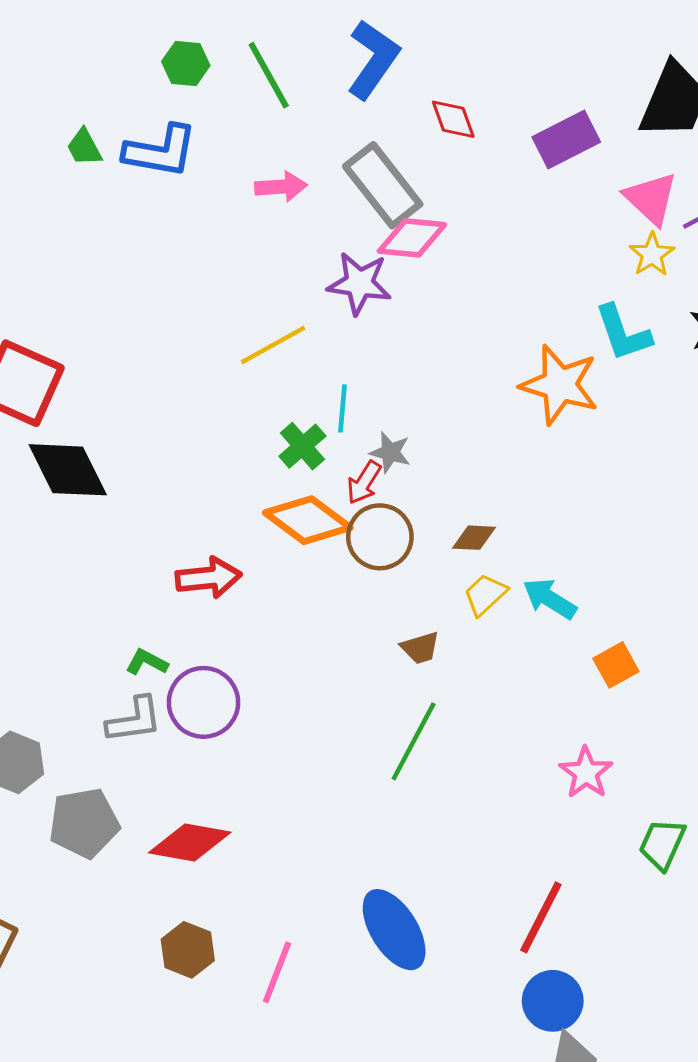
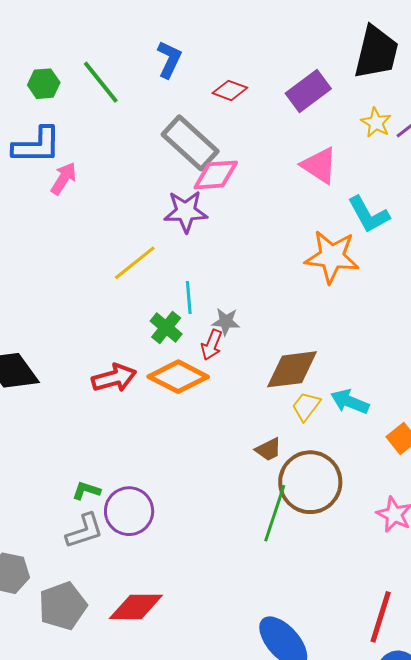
blue L-shape: (373, 59) -> (169, 59), size x0.7
red diamond: (453, 119) -> (230, 90), turned -40
pink arrow: (281, 187) -> (64, 178), moved, turned -44
pink triangle: (651, 198) -> (319, 165), moved
yellow star: (652, 254) -> (376, 123), moved
brown circle: (380, 537) -> (310, 482), moved, size x1.4
brown diamond: (474, 538) -> (292, 369), size x1.8
red arrow: (209, 578) -> (114, 378), moved

